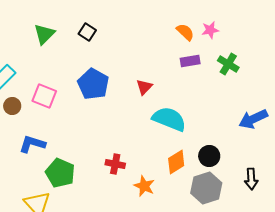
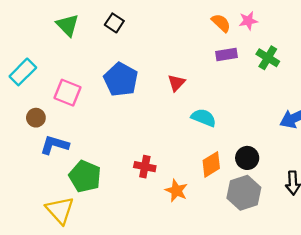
green triangle: (44, 34) -> (68, 25), turned -30
brown circle: (12, 106) -> (36, 118), moved
cyan semicircle: (169, 119) -> (204, 118), size x0.7

